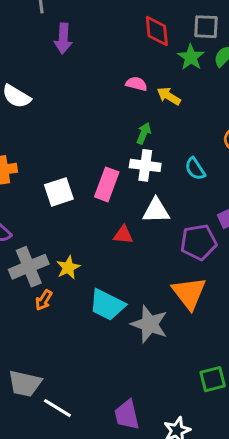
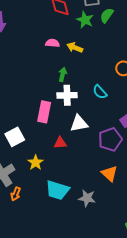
white square: (59, 192) -> (15, 137), moved
yellow star: (68, 267) -> (36, 163), moved
orange triangle: (189, 293) -> (109, 174), size x0.7
gray star: (149, 324) -> (87, 198), size x0.7

